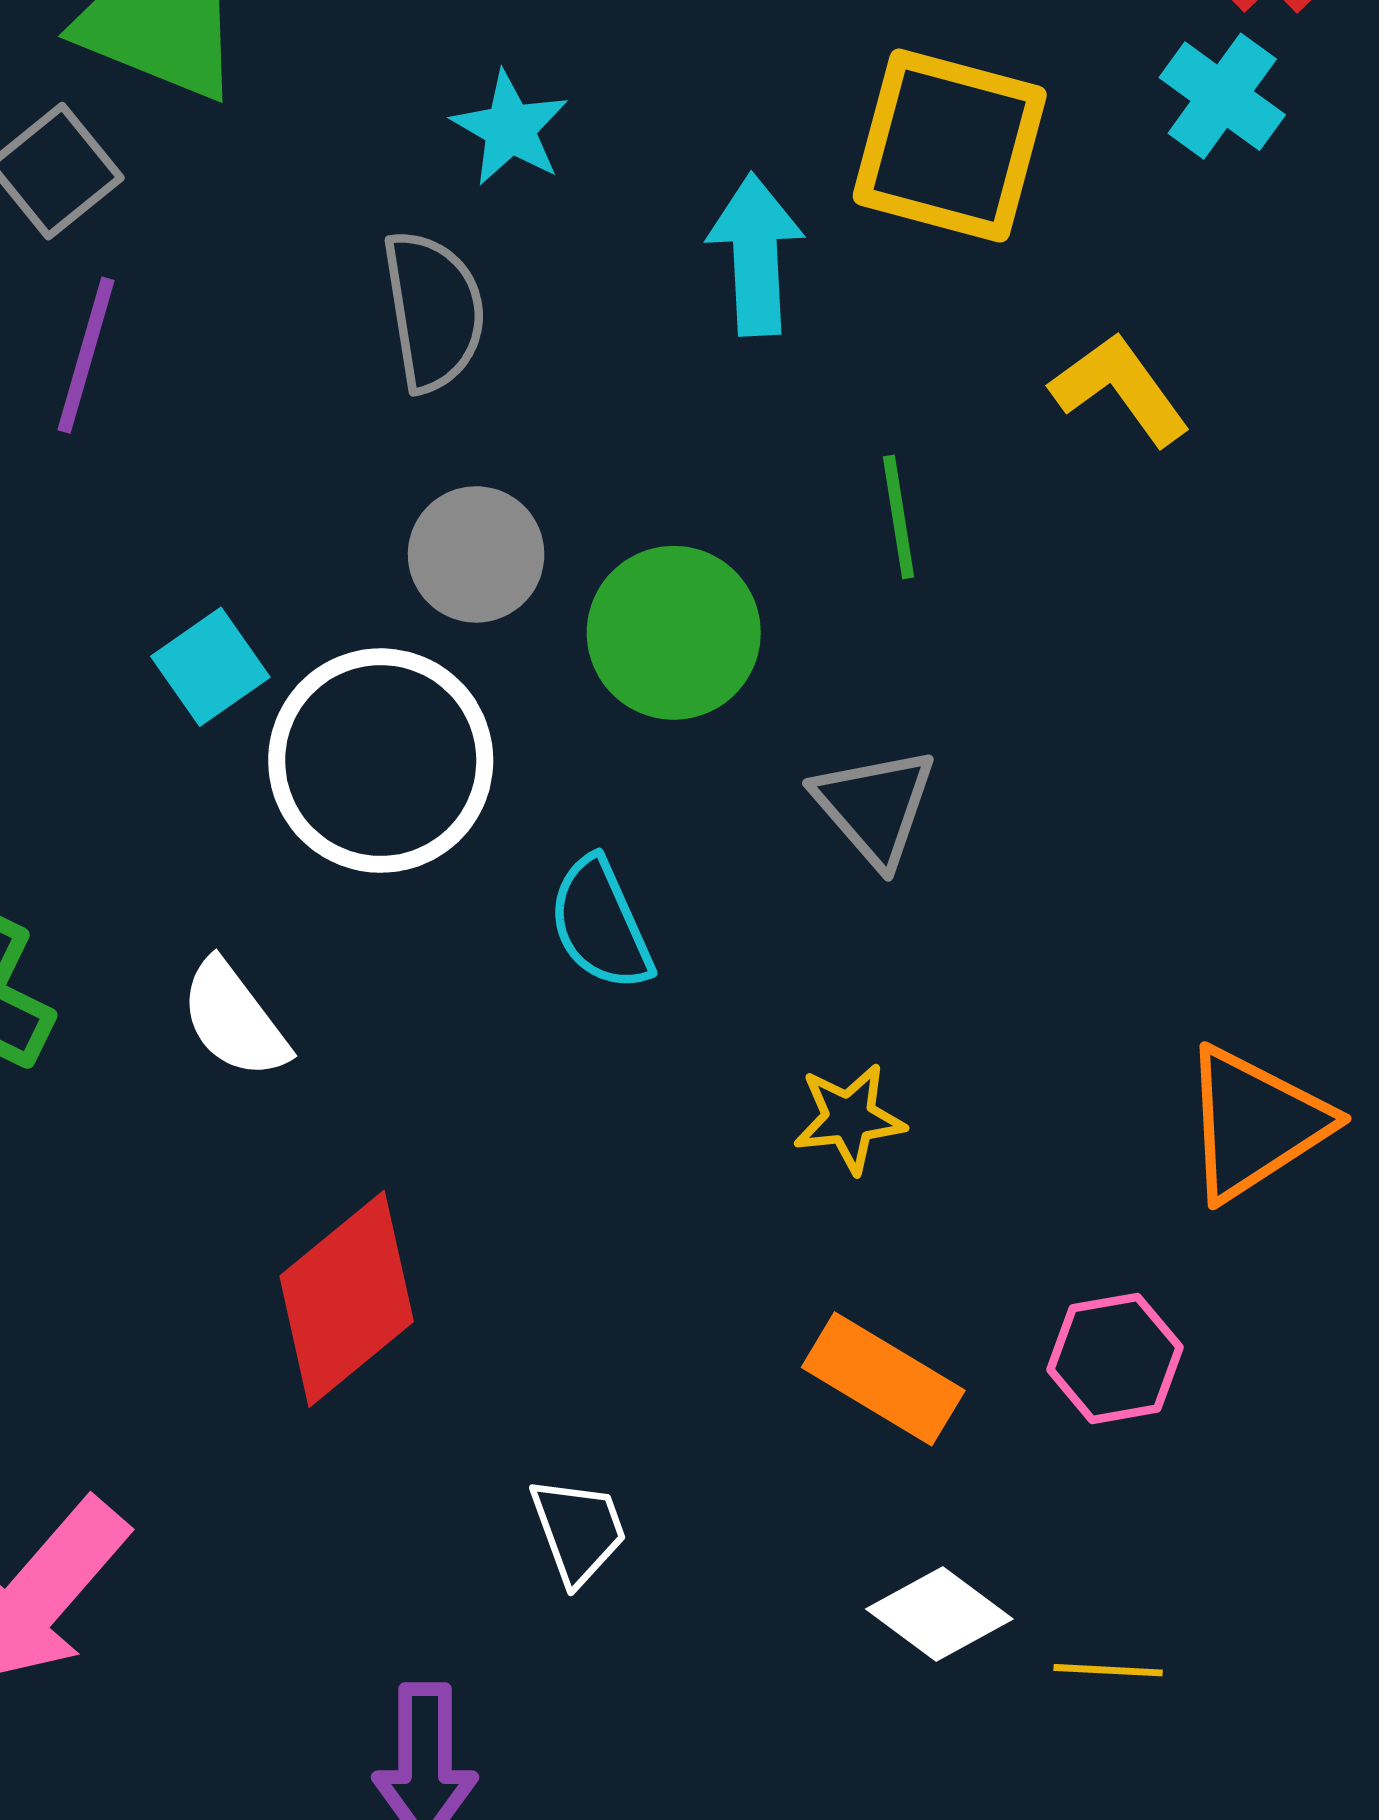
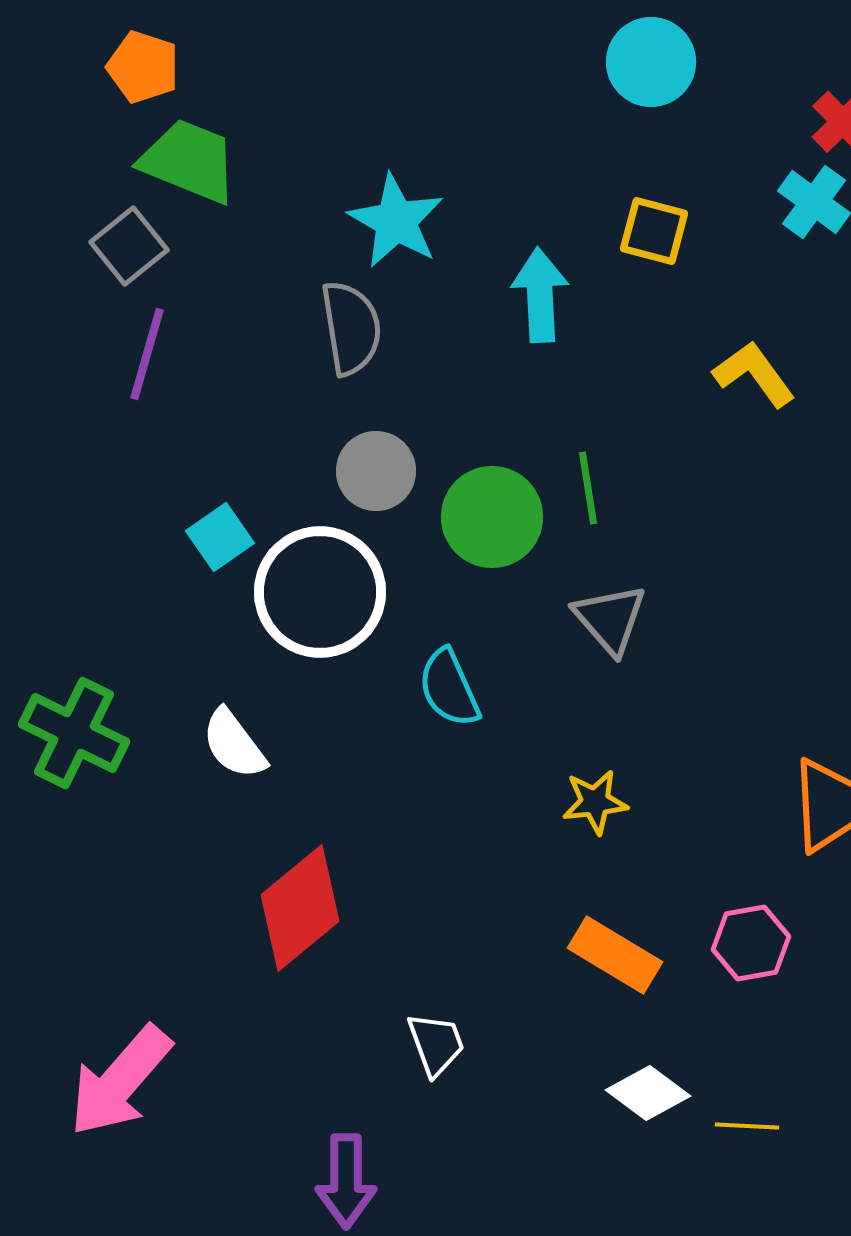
cyan star: (510, 129) -> (396, 221), size x1.4
yellow square: (950, 146) -> (654, 231), size x0.6
green line: (899, 517) -> (588, 488), moved

